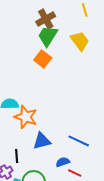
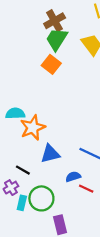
orange star: (26, 117) -> (33, 128), turned 30
black line: (17, 156) -> (23, 170), turned -56

